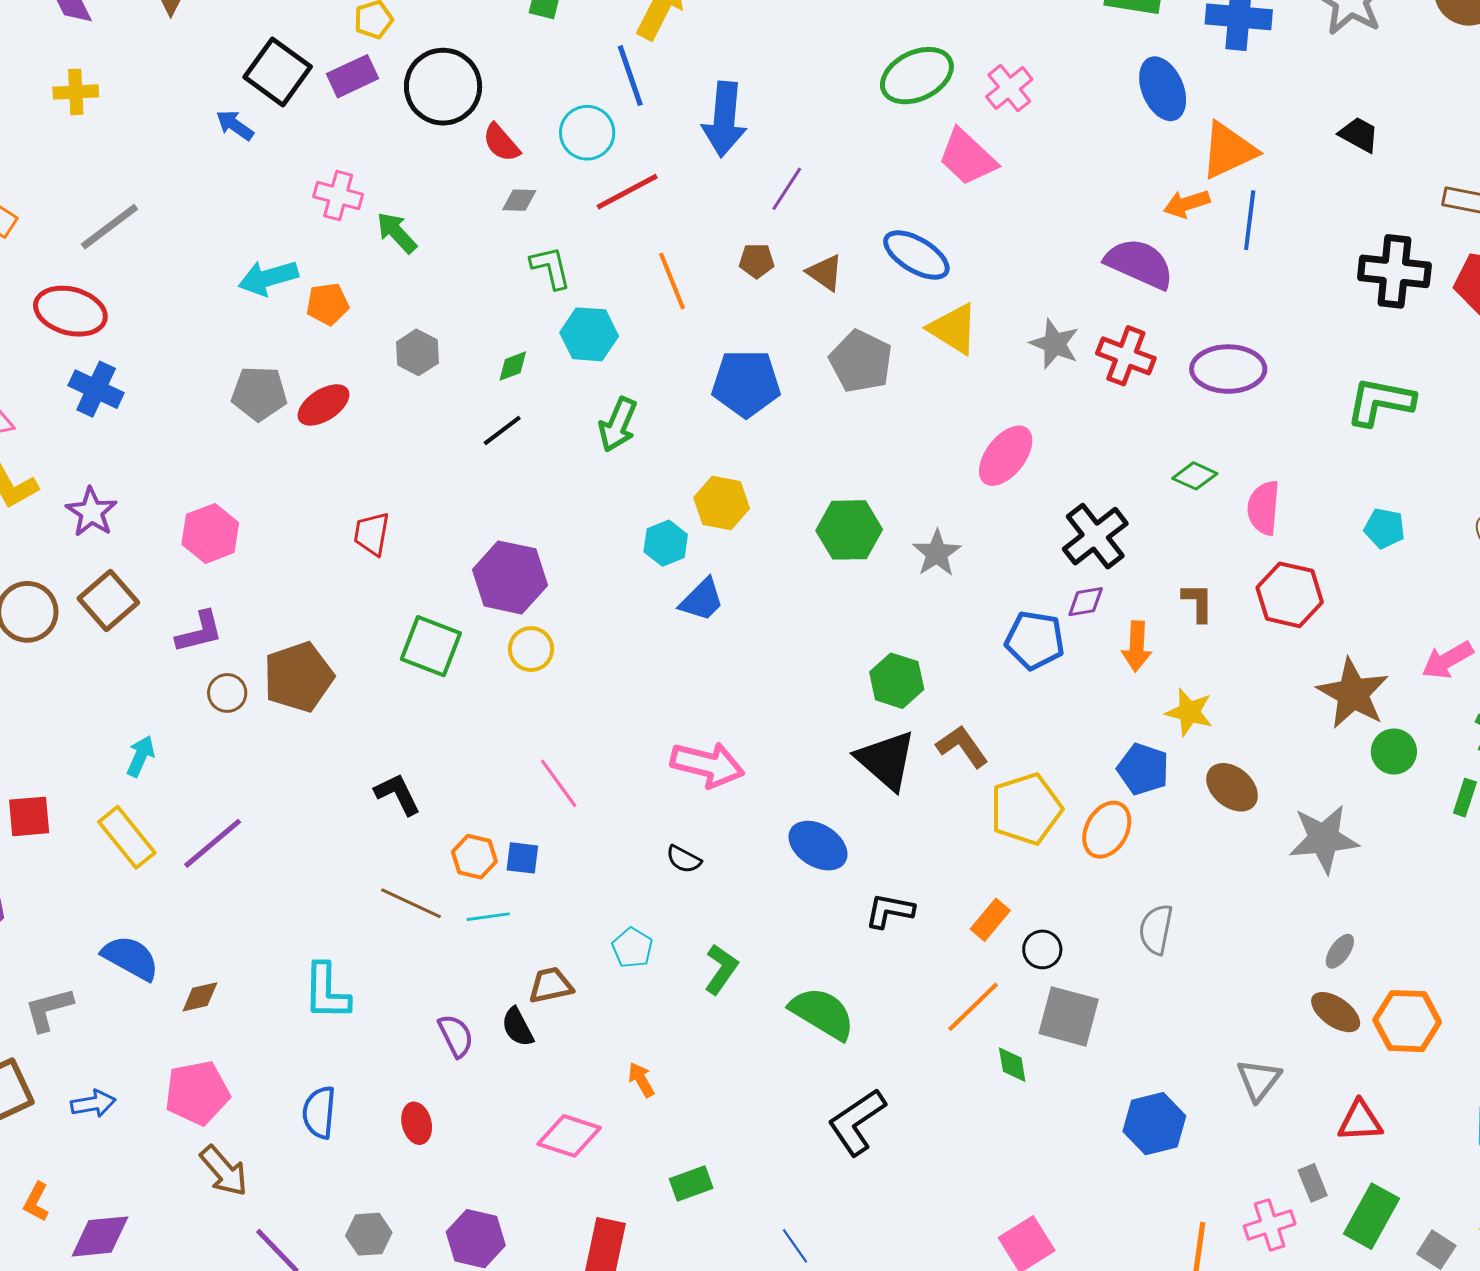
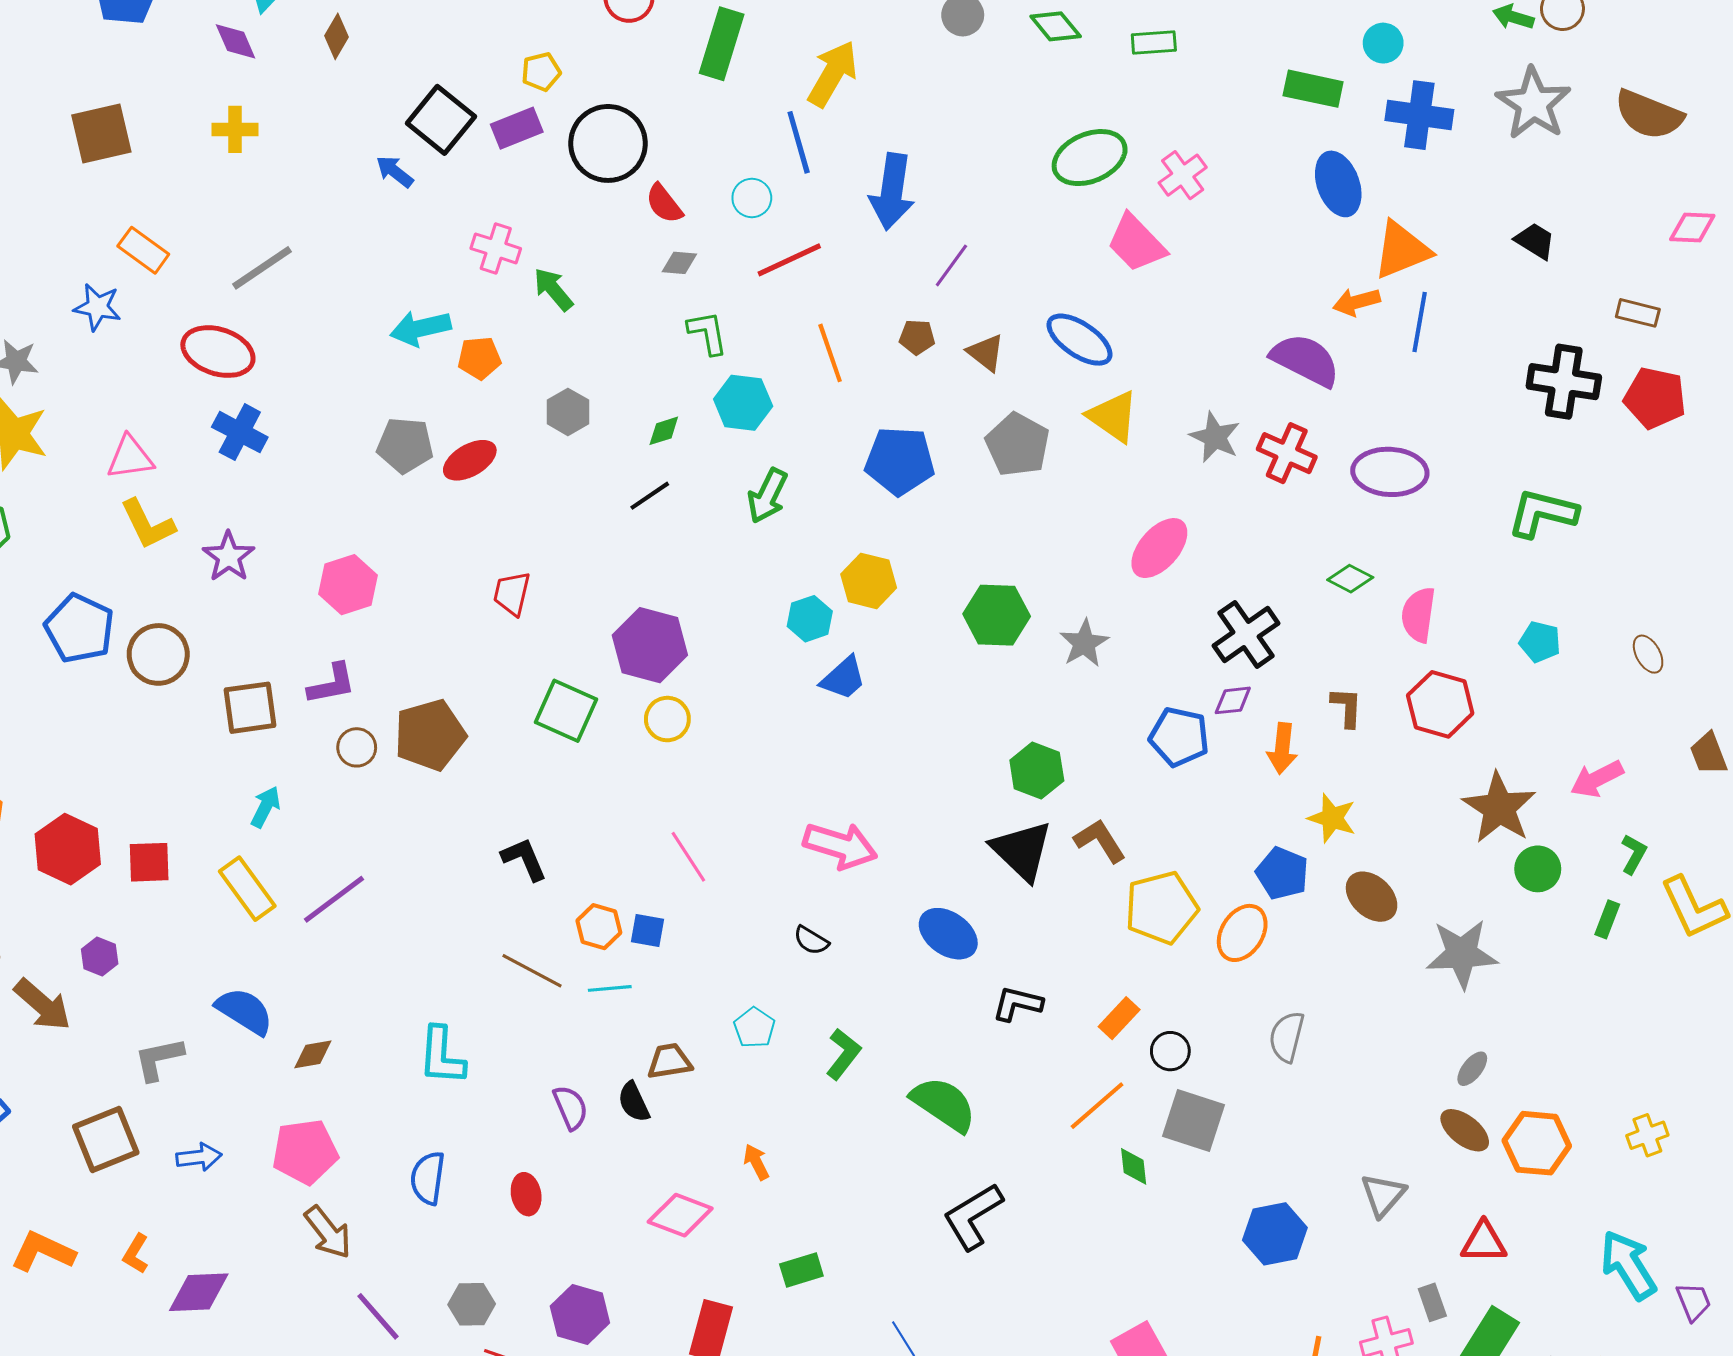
cyan circle: (587, 133) -> (752, 198), size x0.7
brown square: (108, 600) -> (250, 708), moved, turned 30

